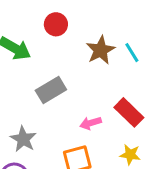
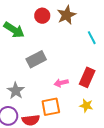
brown star: (101, 50) -> (67, 15), moved
red rectangle: (129, 112) -> (87, 77), turned 66

